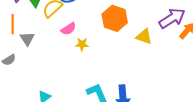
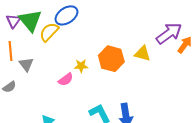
orange hexagon: (115, 18) -> (111, 59), moved
pink semicircle: (68, 29) -> (66, 79), moved

